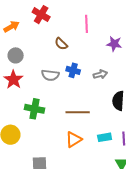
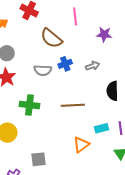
brown semicircle: (61, 44) -> (51, 38), size x1.6
blue cross: (73, 70) -> (65, 64), turned -32
orange triangle: (74, 139) -> (81, 145), moved

